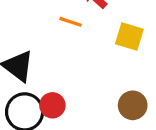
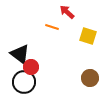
red circle: (52, 105) -> (31, 67), moved

